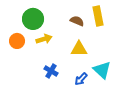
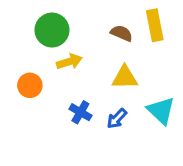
orange circle: (17, 41) -> (30, 85), moved
blue arrow: (81, 79) -> (117, 119), moved

